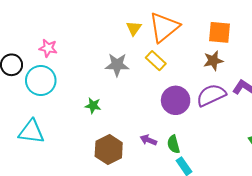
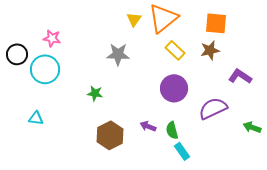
yellow rectangle: (156, 61) -> (175, 50), moved
purple semicircle: (211, 95) -> (213, 108), moved
cyan triangle: (31, 132) -> (36, 118), size x0.6

